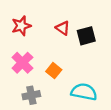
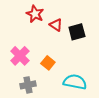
red star: (21, 26) -> (35, 14), moved, turned -30

